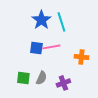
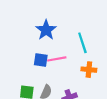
cyan line: (61, 22) -> (82, 43), moved

